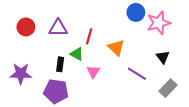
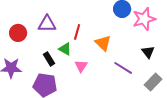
red circle: (26, 27) -> (18, 33), moved
black rectangle: (60, 64) -> (49, 59), turned -40

